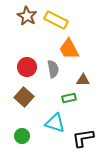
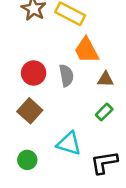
brown triangle: (83, 80) -> (105, 79), moved
green rectangle: (69, 98) -> (104, 112), moved, turned -32

